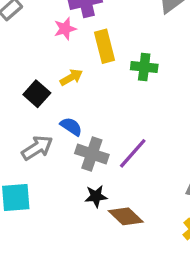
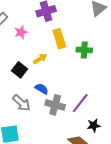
pink star: (65, 29) -> (21, 32), moved
gray arrow: (37, 148) -> (21, 103), turned 78
black star: (96, 196) -> (94, 125), moved

